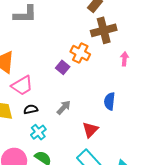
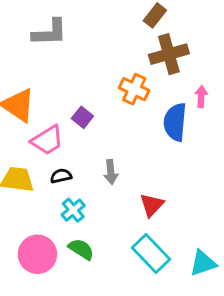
purple square: (63, 67) -> (82, 117), moved
blue semicircle: (110, 101) -> (175, 122), moved, size x1.4
gray arrow: (64, 107) -> (111, 172), turned 133

